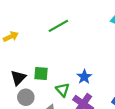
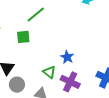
green square: (41, 73) -> (23, 37), moved

